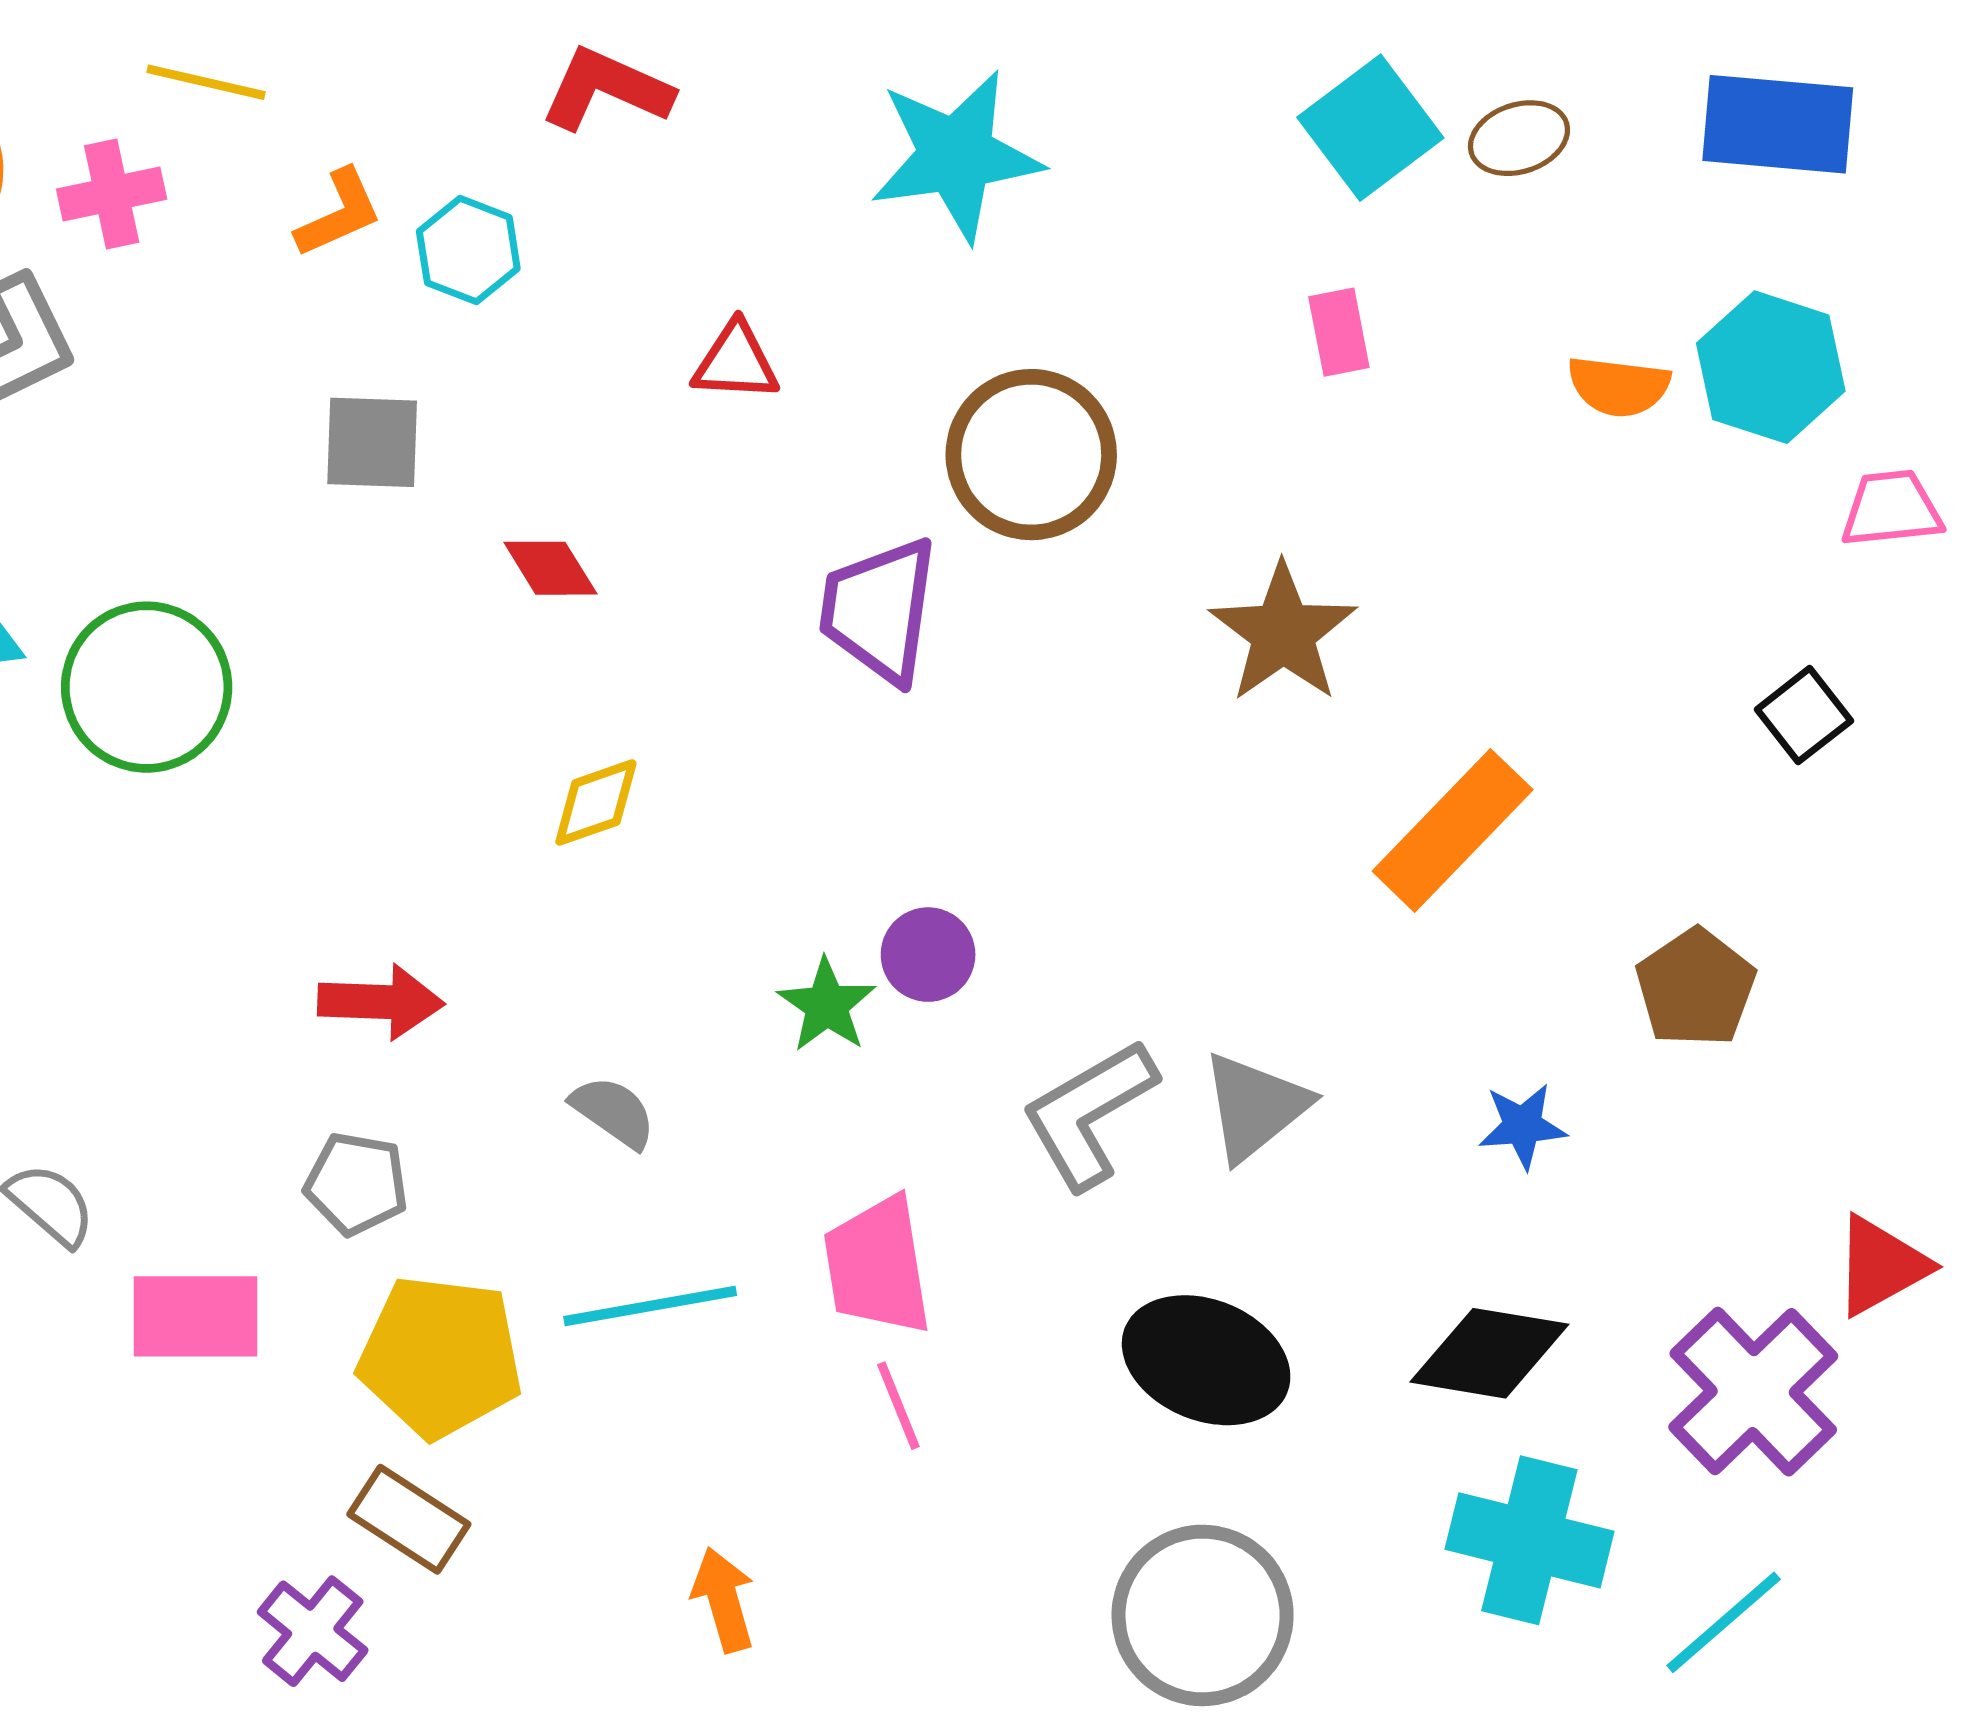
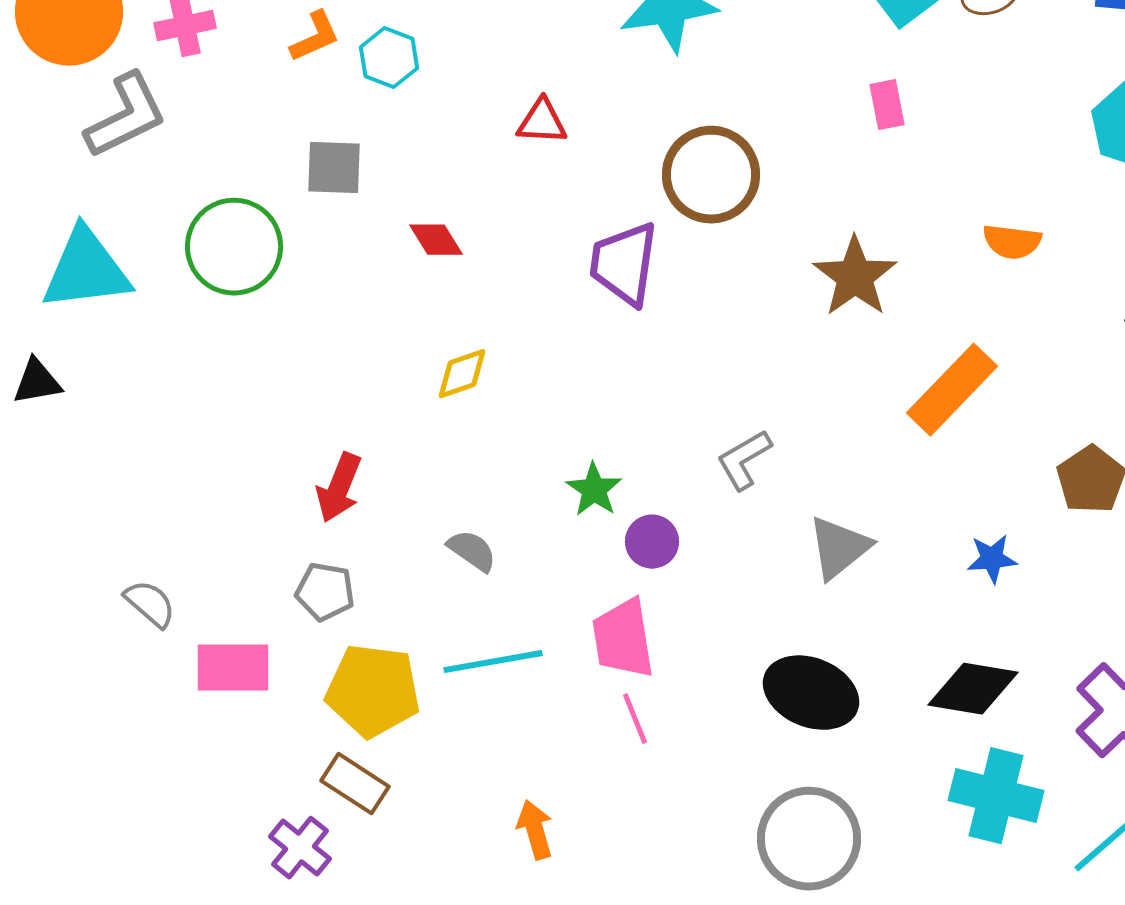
orange semicircle: (1619, 386) -> (1012, 242), moved
green circle: (147, 687) -> (234, 247), moved
purple circle: (928, 955) -> (652, 542), moved
red arrow: (381, 1002) -> (339, 488), turned 110
gray L-shape: (1089, 1114) -> (744, 460), moved, size x0.7

